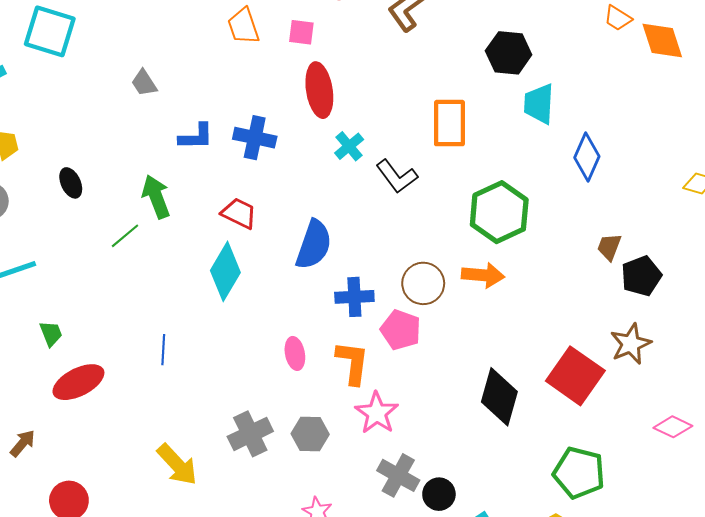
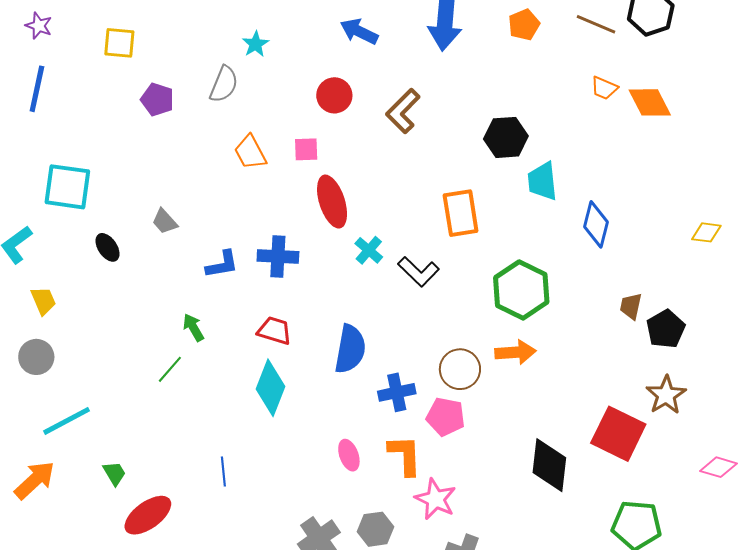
black ellipse: (71, 183) -> (108, 247), moved
green arrow: (156, 197) -> (193, 327), size x0.7

